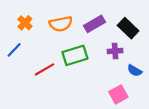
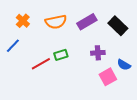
purple cross: (115, 51) -> (98, 53), moved
green rectangle: (75, 55) -> (61, 55), moved, size x0.6
pink square: (118, 94) -> (108, 77), moved

